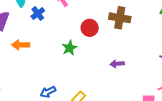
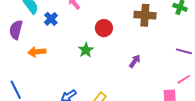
brown cross: (120, 18) -> (145, 15), moved
purple arrow: (117, 64) -> (135, 61), turned 136

